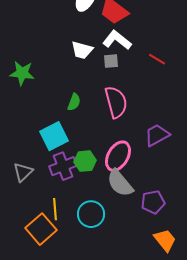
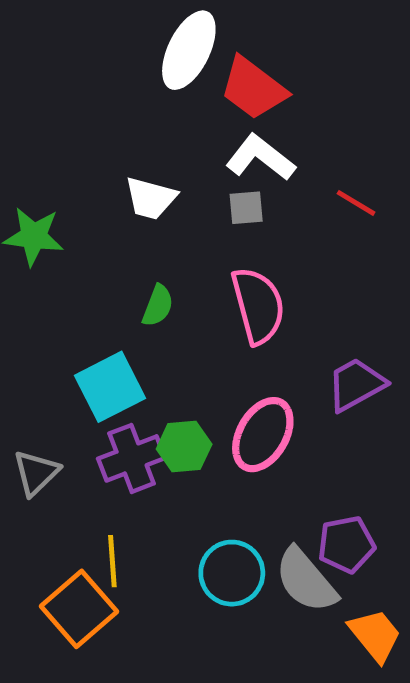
white trapezoid: (82, 50) -> (151, 198), moved
gray semicircle: (120, 183) -> (306, 580), moved
cyan circle: (91, 214) -> (232, 573), moved

